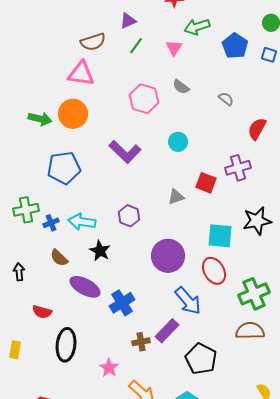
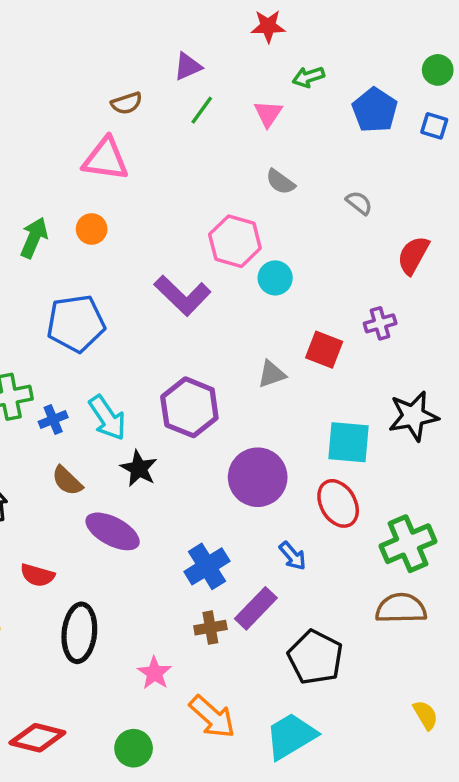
green arrow: (197, 27) -> (308, 77), size x0.7
brown semicircle: (93, 42) -> (127, 103), size x0.7
pink hexagon: (144, 99) -> (235, 241), moved
orange circle: (73, 114) -> (92, 229), size x0.6
green arrow: (40, 119) -> (34, 238), turned -80
purple cross: (238, 168) -> (380, 323), size x0.7
purple hexagon: (129, 216) -> (189, 407), size x1.5
cyan arrow: (82, 222) -> (107, 418), turned -132
blue arrow: (188, 301) -> (293, 556), size x0.6
blue cross: (122, 303) -> (207, 566), moved

